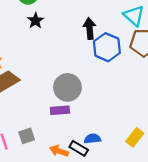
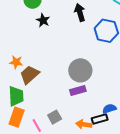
black arrow: (90, 29) -> (80, 12), moved
black rectangle: (79, 148) -> (100, 119), turned -35

